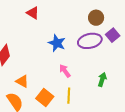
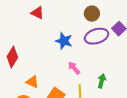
brown circle: (96, 18) -> (92, 14), moved
green arrow: (102, 79) -> (102, 81), moved

